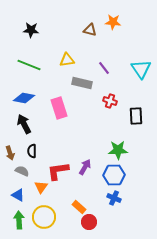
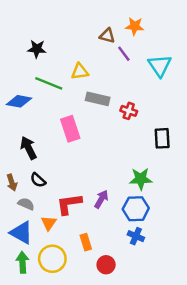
black star: (31, 30) -> (37, 49), moved
green line: (29, 65) -> (49, 83), moved
purple line: (104, 68) -> (124, 54), moved
cyan triangle: (141, 69) -> (160, 66), moved
blue diamond: (24, 98) -> (19, 101), moved
red cross: (110, 101) -> (129, 111), moved
black semicircle: (32, 151) -> (38, 180), turned -48
blue triangle: (18, 195) -> (21, 233), size x1.5
orange rectangle: (79, 207) -> (86, 242), moved, turned 32

